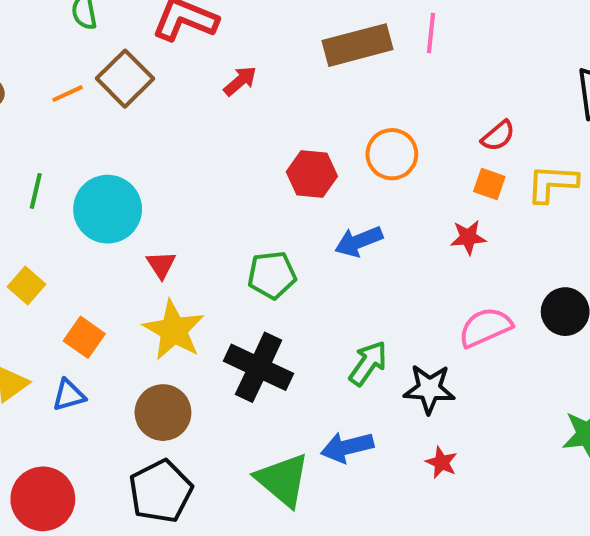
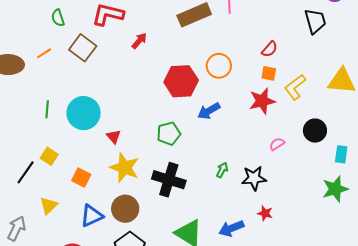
orange line: (68, 94) -> (44, 53), moved
red hexagon: (312, 174) -> (181, 81), size x1.4
yellow L-shape: (552, 183) -> (295, 87), moved, turned -32
red star: (468, 237) -> (262, 101), size x1.5
pink semicircle: (485, 327) -> (277, 144), size x0.6
green arrow: (368, 363) -> (222, 170), size x0.7
blue triangle: (69, 395) -> (92, 216), moved, size x1.4
blue arrow: (347, 447) -> (231, 228), moved

